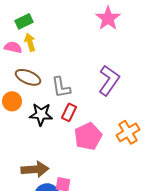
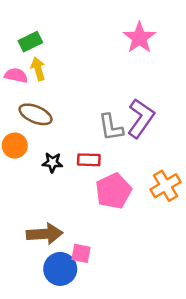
gray L-shape: (61, 87) -> (111, 127), moved
red rectangle: (69, 112) -> (89, 160), turned 66
black star: (41, 114) -> (52, 162), size x0.7

